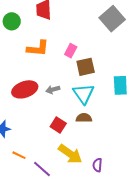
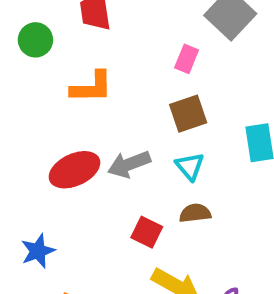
pink rectangle: (71, 51) -> (187, 59), moved
gray arrow: (53, 90) -> (129, 164), size x1.5
cyan triangle: (84, 94) -> (190, 166), size x0.7

